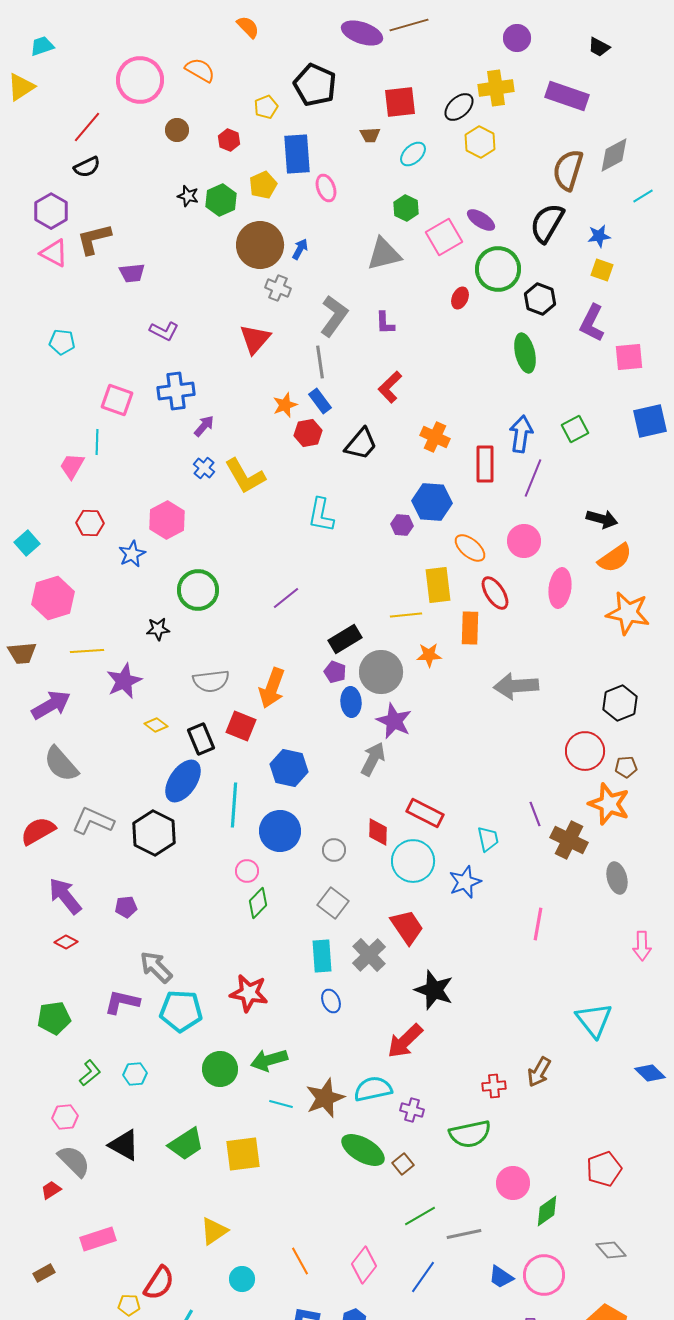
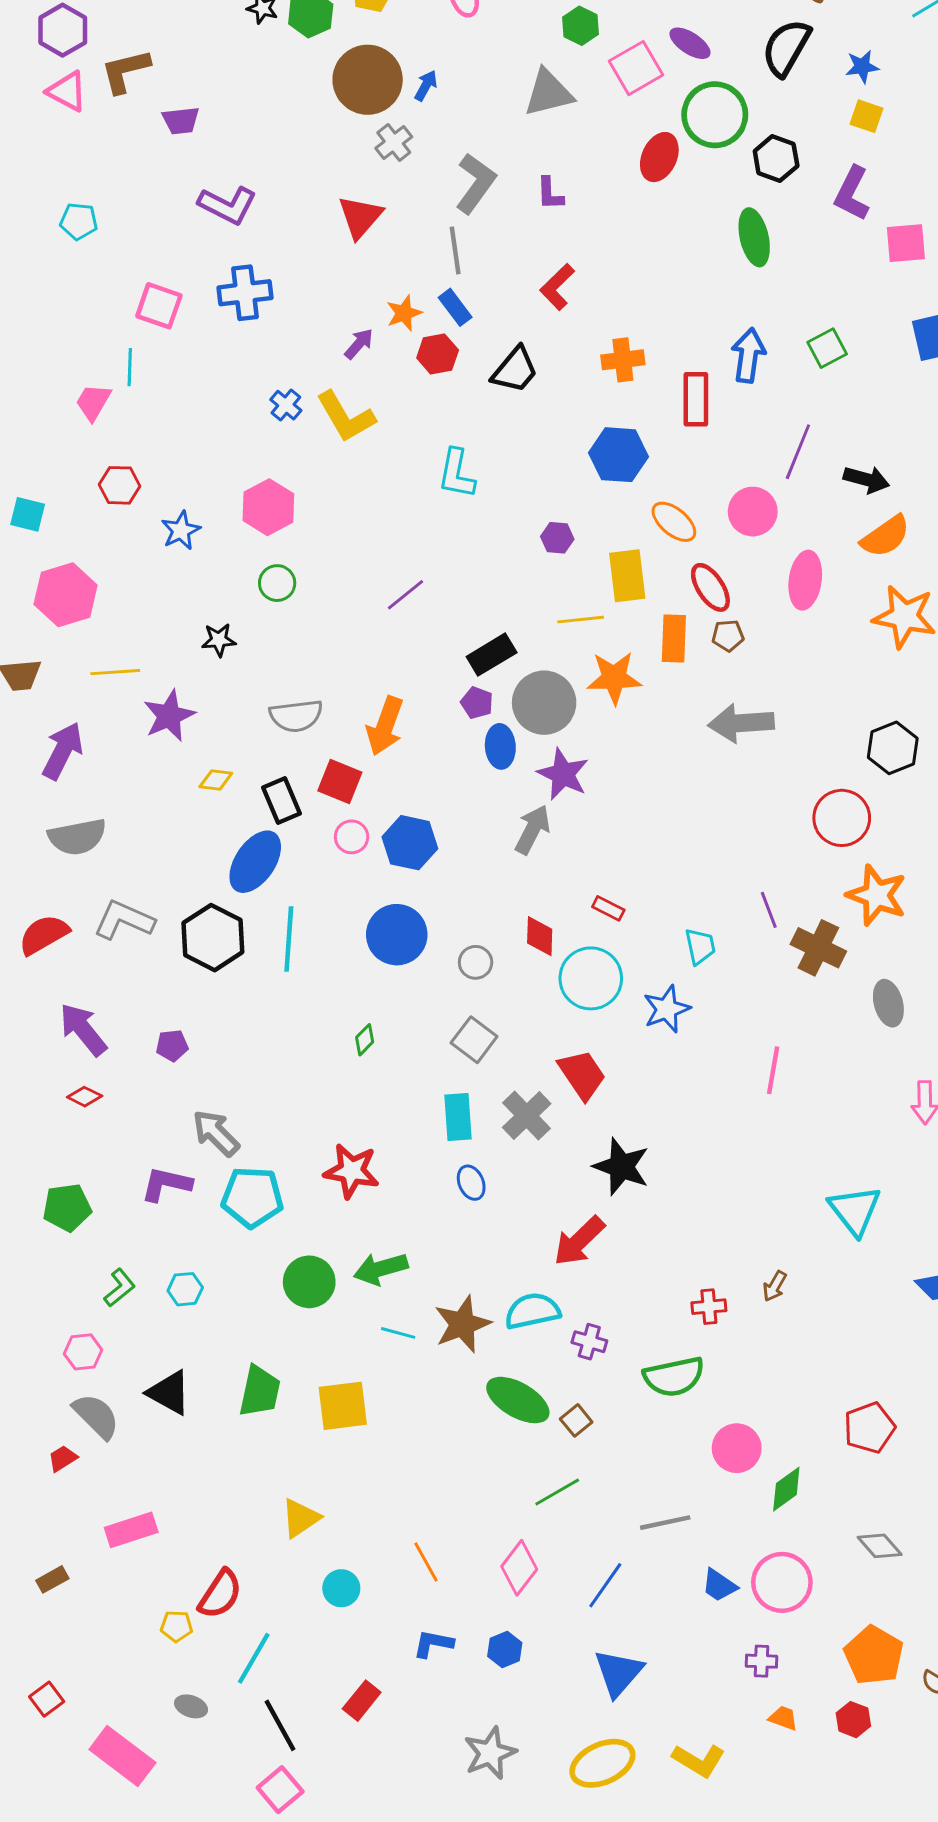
gray cross: (278, 288) -> (394, 142), turned 30
red ellipse: (460, 298) -> (659, 157), size x1.5
purple L-shape: (164, 331) -> (228, 205), size x1.4
purple arrow: (204, 426) -> (359, 344), moved
orange cross: (435, 437) -> (623, 360), turned -32
purple line: (533, 478) -> (798, 452), moved
pink hexagon: (167, 520) -> (268, 507), moved
purple hexagon: (402, 525) -> (557, 538), moved
cyan square: (27, 543) -> (28, 514), turned -35
green circle: (198, 590) -> (277, 583), size x0.6
orange star: (429, 655) -> (614, 678), size x1.5
purple arrow: (51, 705) -> (63, 751), turned -33
yellow diamond: (156, 725) -> (216, 780), turned -30
gray semicircle: (61, 764) -> (77, 837), turned -60
brown pentagon: (626, 767) -> (728, 636), moved
cyan line: (234, 805) -> (289, 939), moved
red rectangle: (425, 813) -> (608, 908), size x0.6
pink circle: (247, 871) -> (352, 837), moved
green diamond: (258, 903) -> (365, 1040), size x0.7
brown arrow: (539, 1072) -> (775, 1286), size x0.7
green trapezoid: (186, 1144) -> (260, 1391), turned -45
green line: (420, 1216) -> (557, 1492), moved

